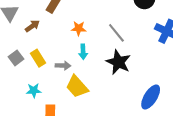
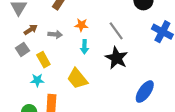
brown arrow: (32, 26) -> (31, 30), moved
yellow rectangle: (38, 58) -> (43, 60), moved
gray arrow: (63, 66) -> (55, 34), moved

